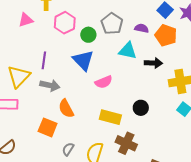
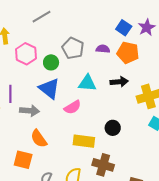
cyan triangle: (128, 51) -> (87, 83), moved
gray arrow: (50, 85) -> (30, 111), moved

